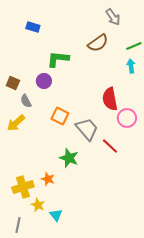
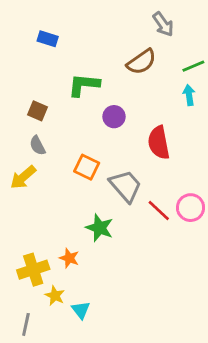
purple circle: (44, 81) -> (114, 117), moved
brown square: (13, 83) -> (38, 111), moved
pink circle: (127, 118) -> (191, 208), moved

